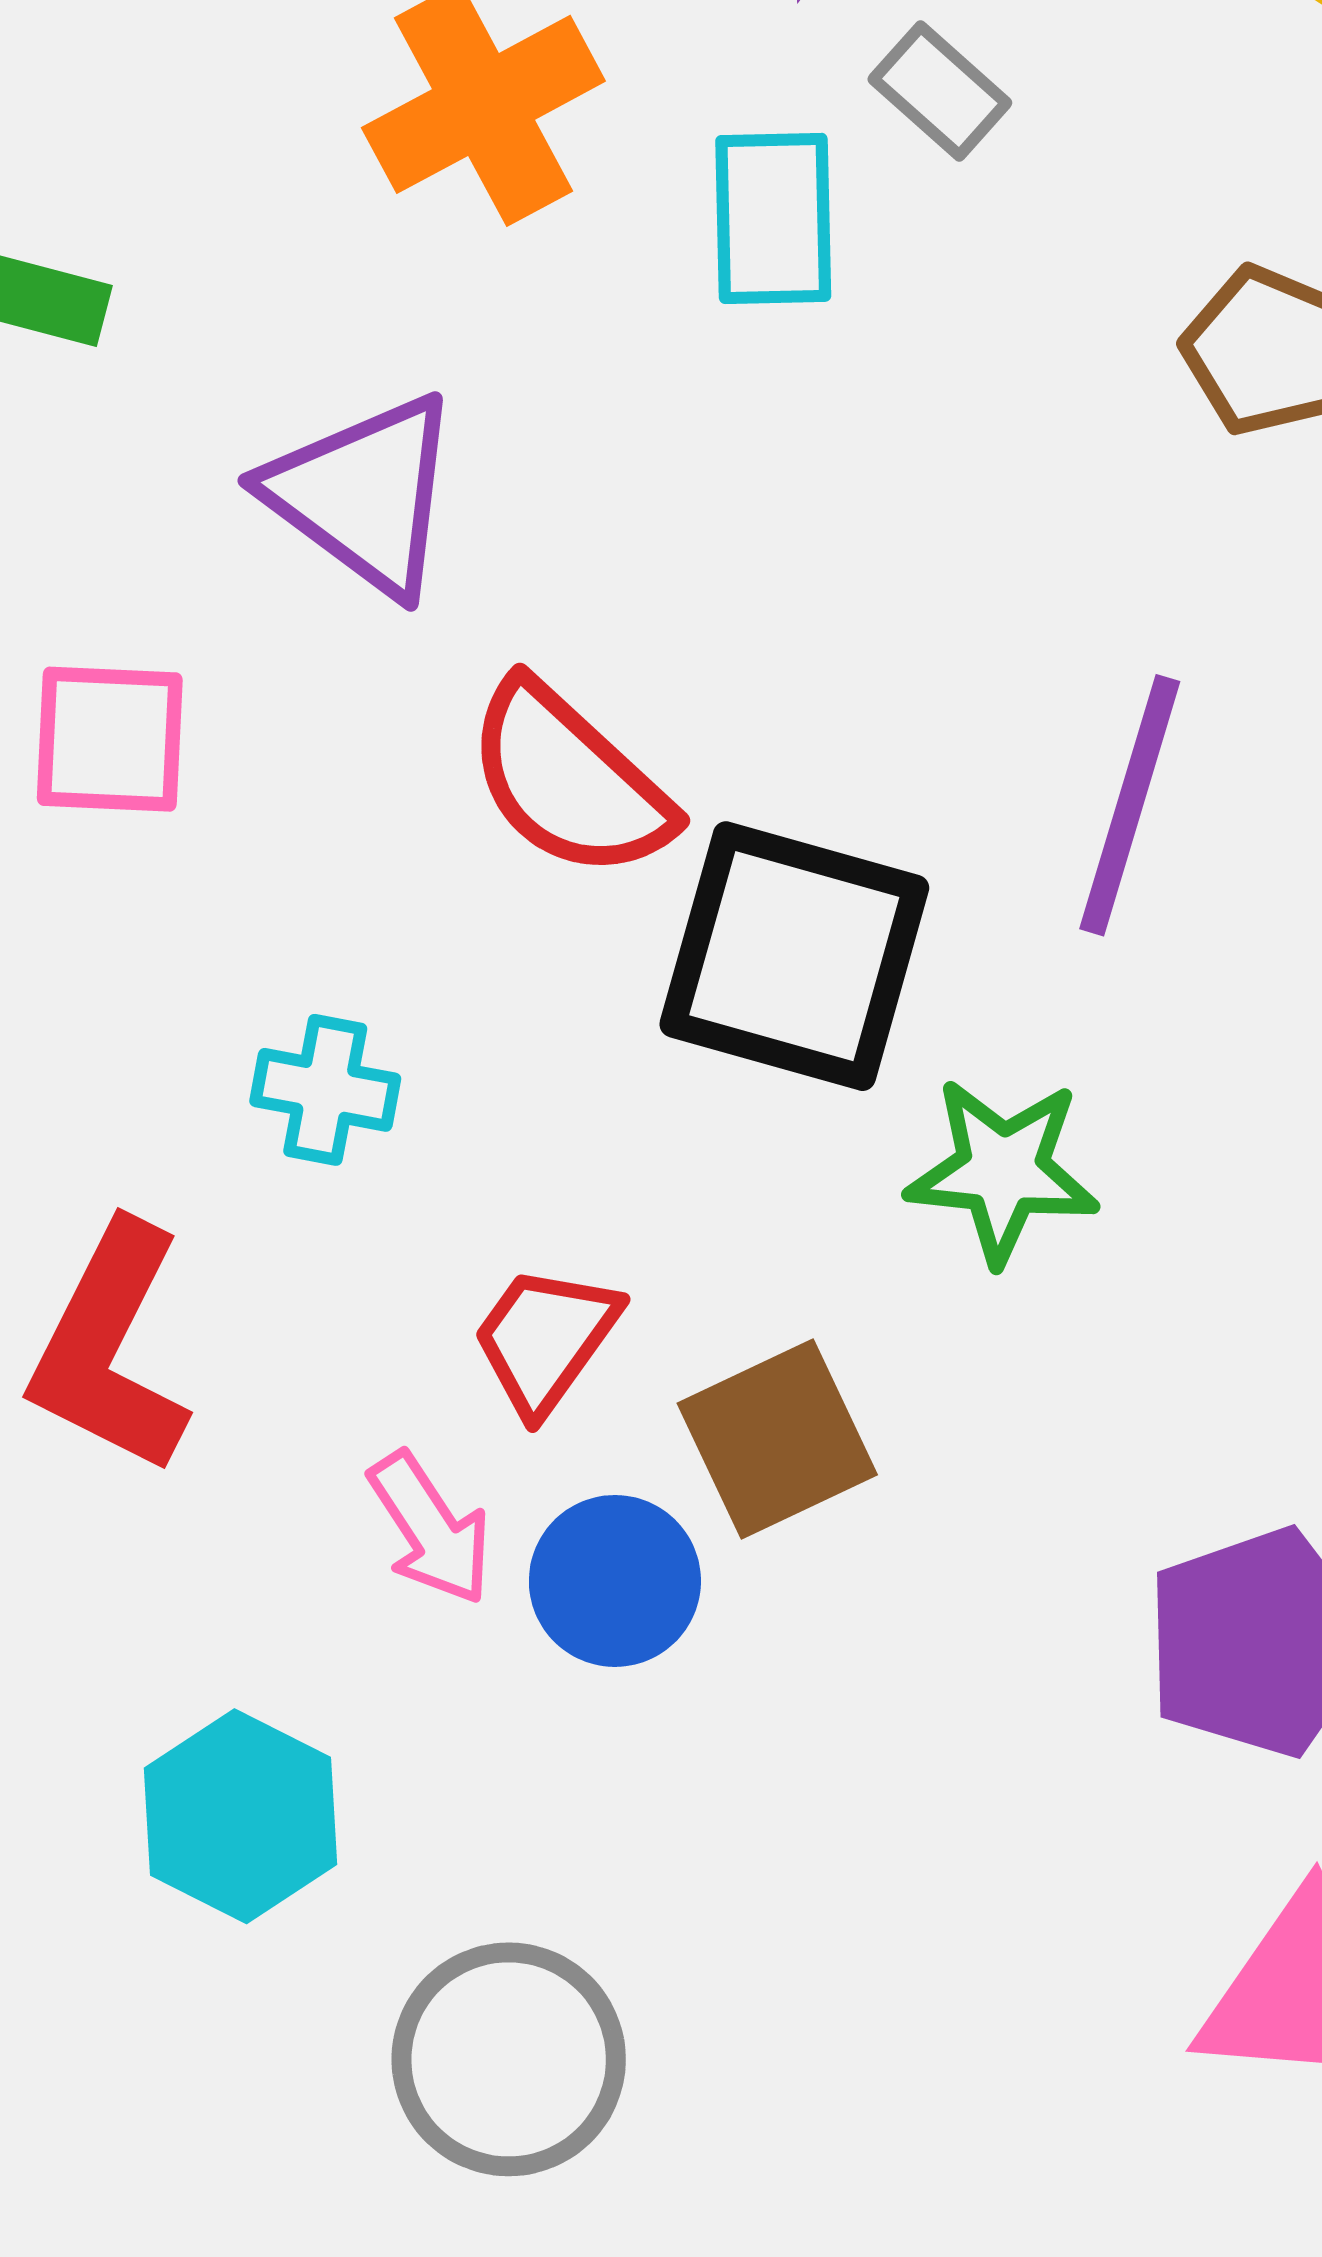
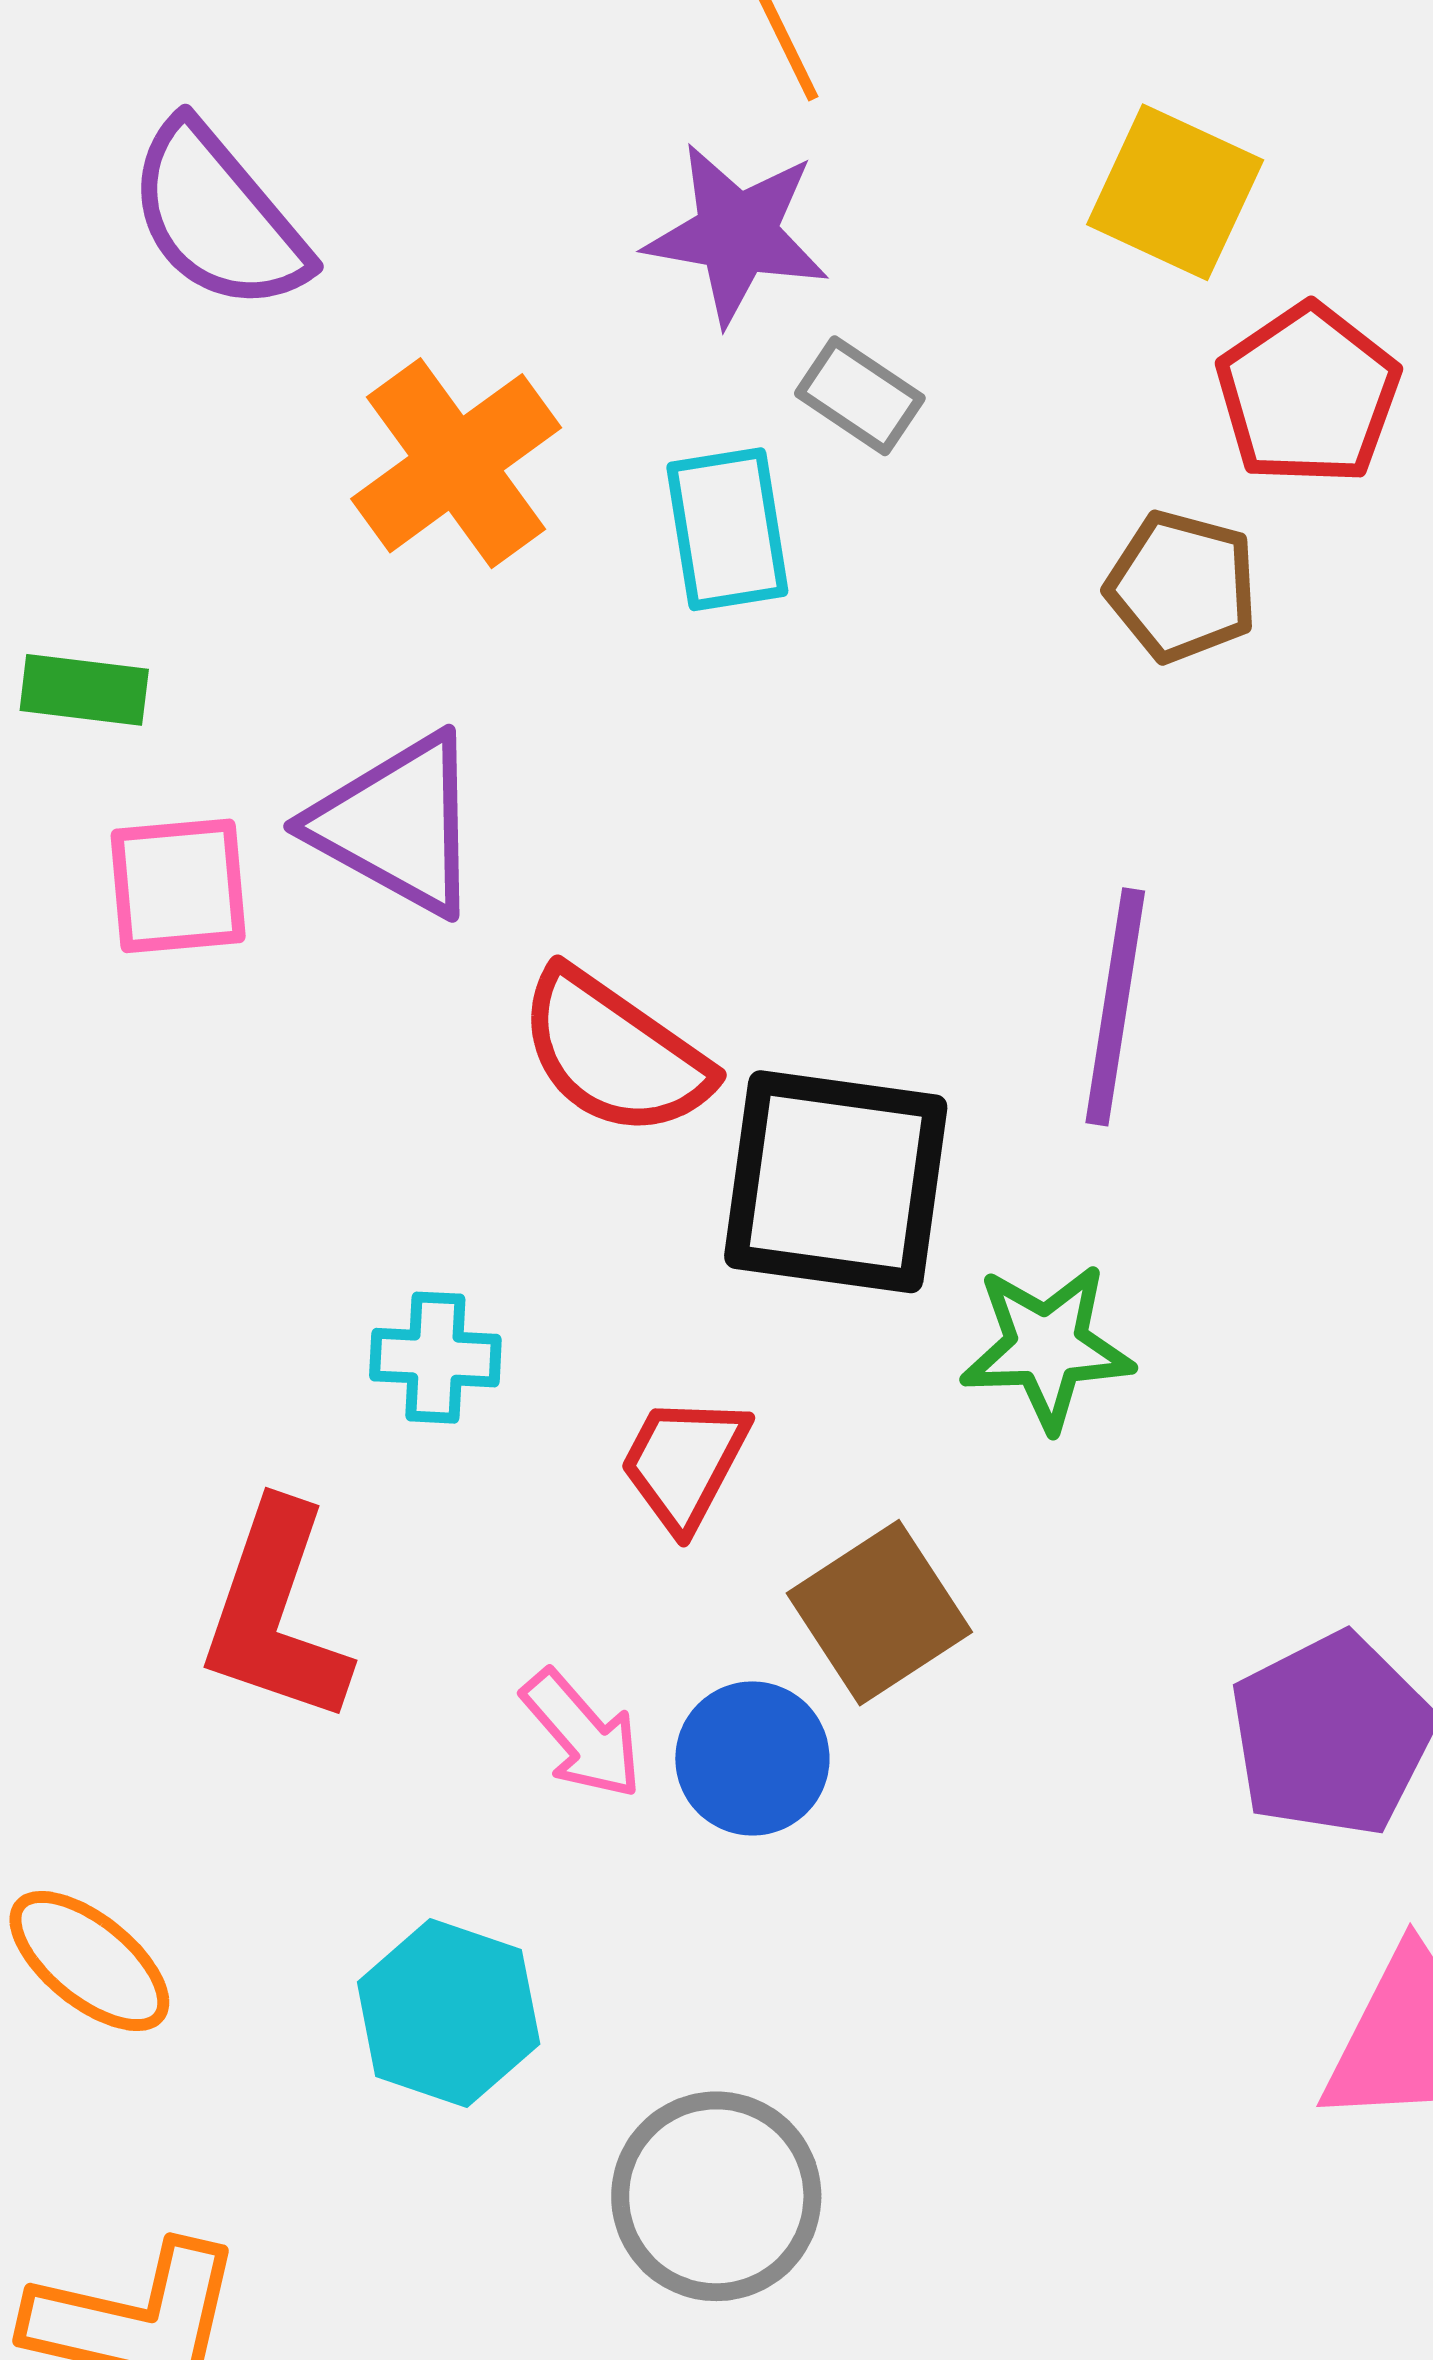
pink square: (110, 739) -> (178, 886), moved
red trapezoid: (545, 1339) -> (684, 1463), moved

